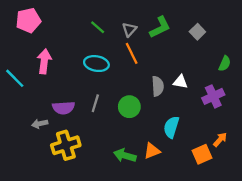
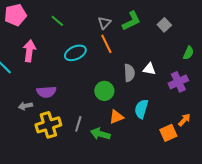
green line: (98, 27) -> (57, 21), moved
cyan ellipse: (96, 64) -> (75, 53), turned -35
gray line: (95, 103) -> (78, 124), moved
orange triangle: (152, 151) -> (116, 117), moved

